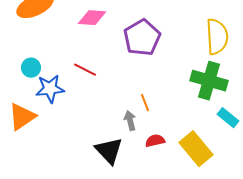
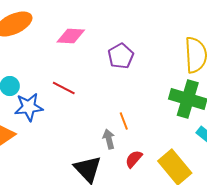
purple pentagon: (142, 38) -> (121, 56), size x0.7
red semicircle: (155, 141) -> (134, 159), turned -36

